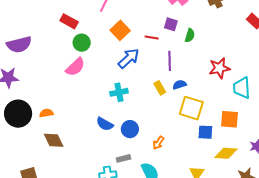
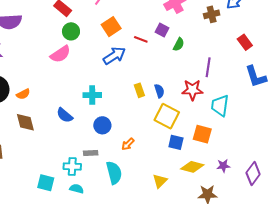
purple line: (170, 61) -> (208, 67), moved
red star: (219, 68) -> (192, 90), moved
blue semicircle: (179, 85) -> (159, 91), turned 80
cyan cross: (119, 92) -> (92, 95), moved
orange semicircle: (46, 113) -> (23, 94), turned 152
blue semicircle: (105, 124) -> (65, 115), moved

